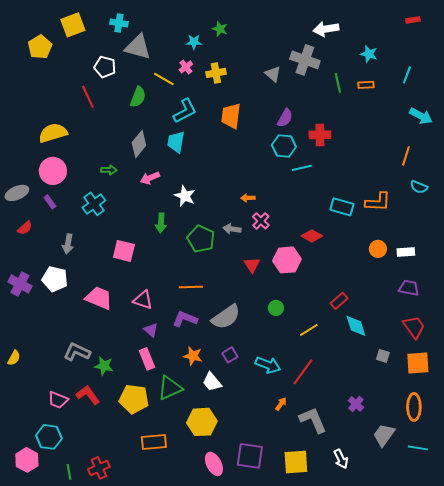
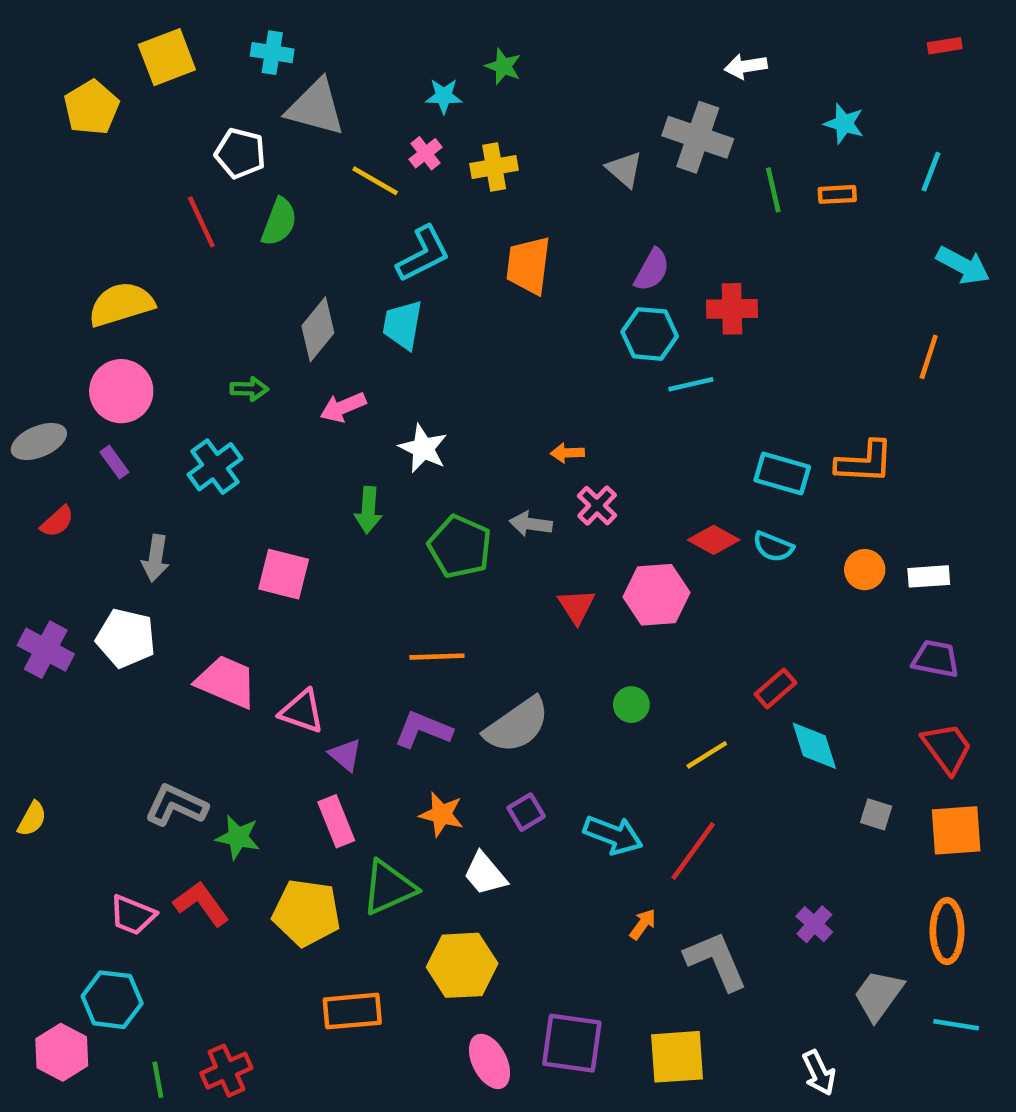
white arrow: (326, 29) -> (746, 66), size x0.7
green semicircle: (138, 97) -> (279, 222), moved
cyan semicircle: (419, 187) -> (773, 547), moved
pink triangle: (143, 300) -> (302, 711), moved
white arrow: (341, 459) -> (819, 1073), moved

